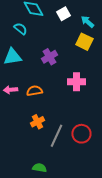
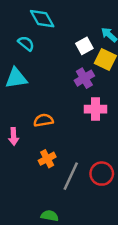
white square: (63, 14) -> (84, 46), moved
purple cross: (49, 57) -> (84, 78), moved
pink arrow: (10, 90) -> (14, 136), moved, turned -88

